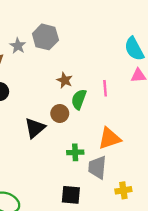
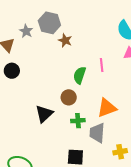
brown star: (65, 80) -> (65, 40), moved
brown circle: (60, 113) -> (69, 97), moved
black triangle: (35, 128) -> (44, 114), moved

